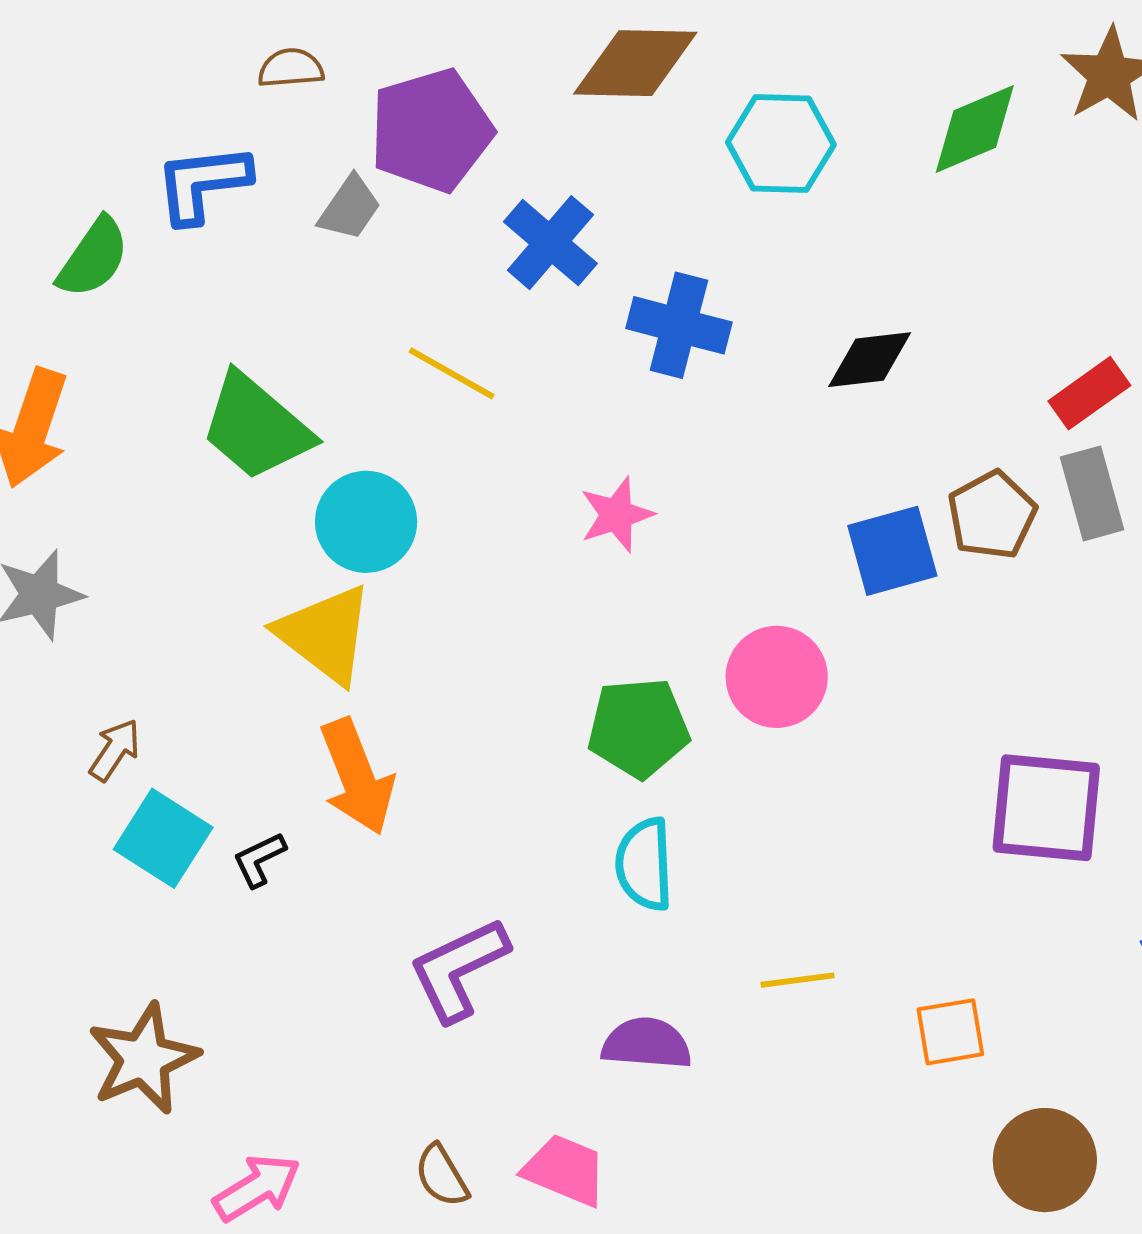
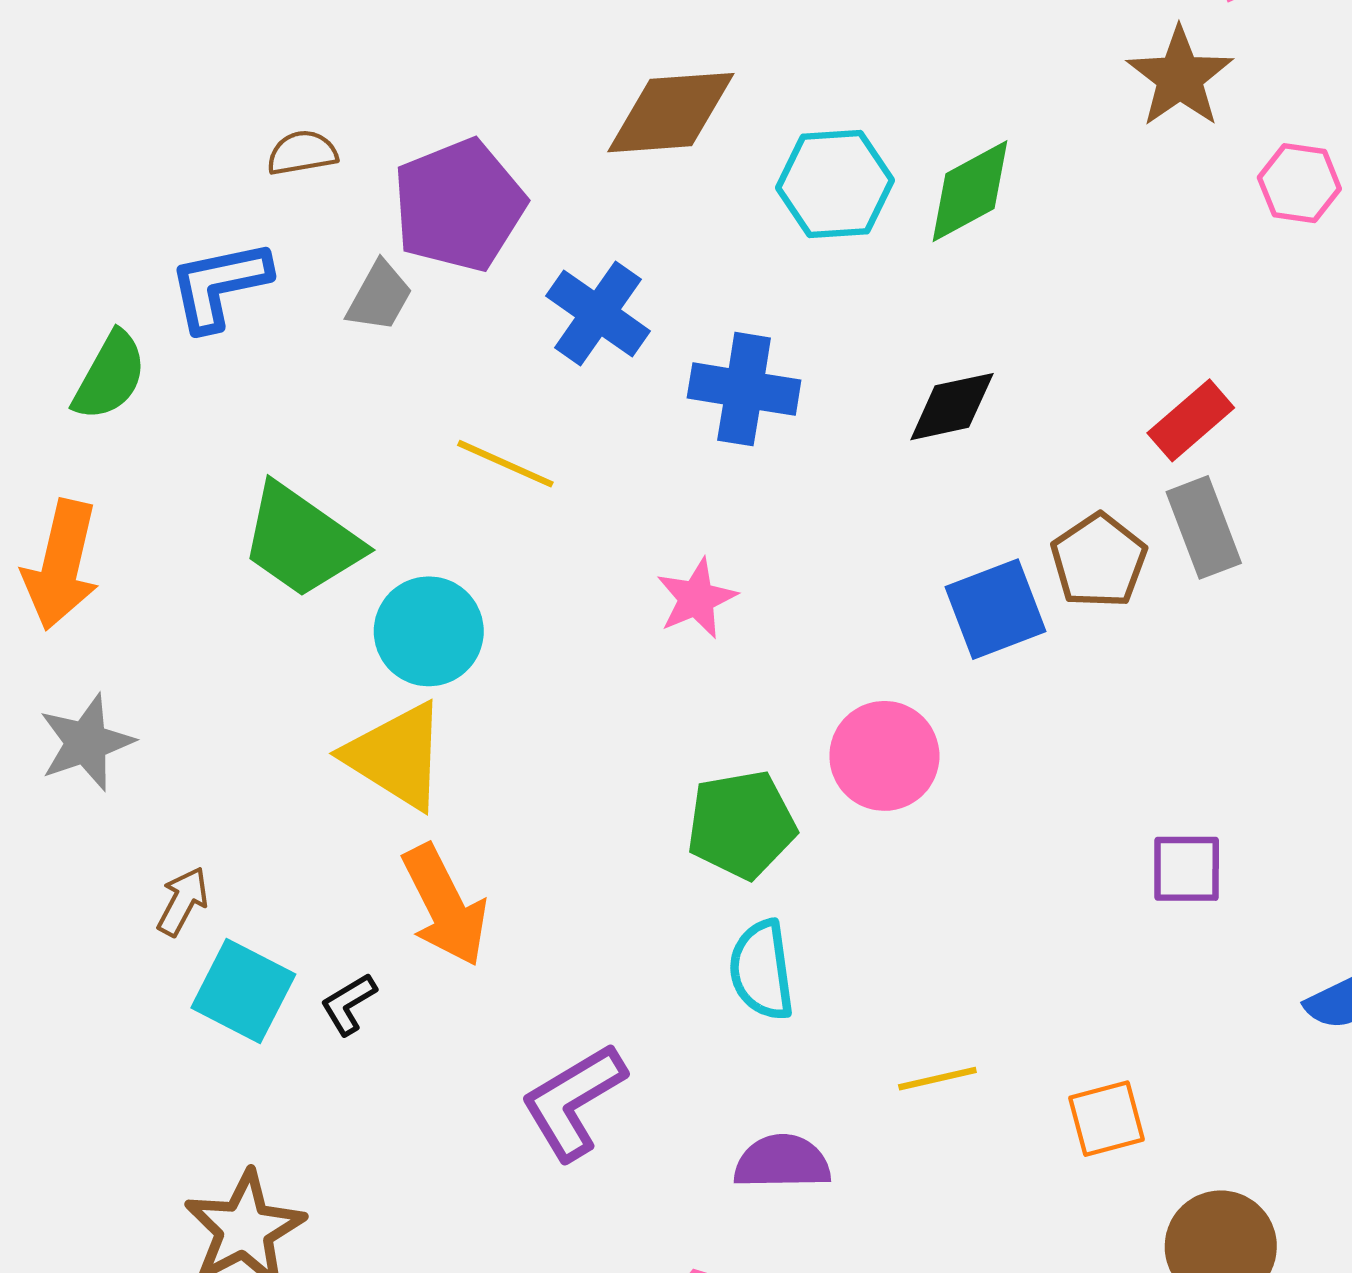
green diamond: (975, 129) -> (970, 191), moved
purple square: (1046, 808) -> (1187, 869), size x0.6

